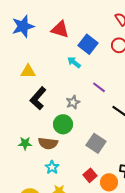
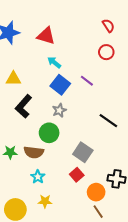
blue square: (88, 44) -> (60, 85), moved
cyan arrow: (74, 62) -> (54, 62), moved
purple line: (99, 87) -> (87, 81), moved
red square: (90, 175) -> (77, 175), moved

